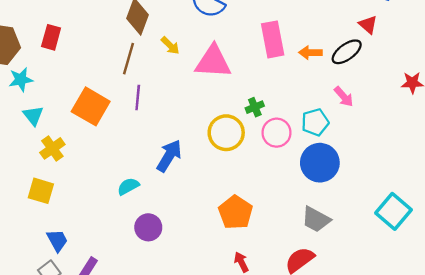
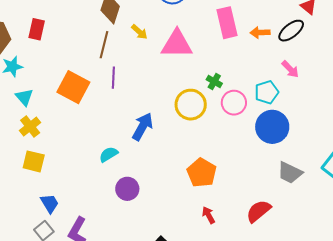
green cross: (255, 107) -> (214, 82), turned -35
yellow cross: (52, 148) -> (30, 127), moved
gray trapezoid: (316, 219) -> (290, 173), moved

